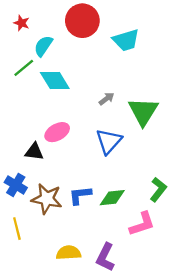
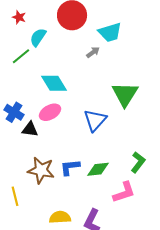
cyan diamond: (55, 80) -> (54, 83), moved
gray arrow: (106, 99) -> (93, 52), moved
blue cross: (16, 185) -> (14, 112), moved

